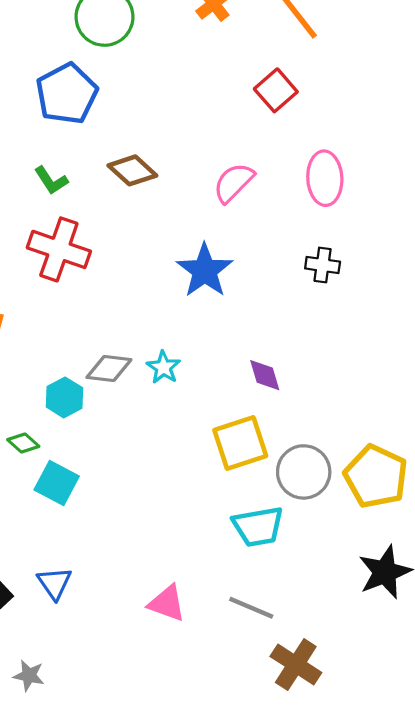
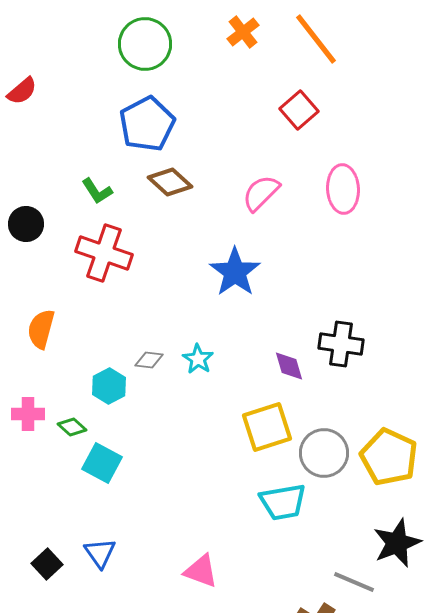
blue pentagon: (67, 94) -> (147, 124), moved
black cross: (323, 265) -> (341, 344), moved, size x1.4
gray diamond: (109, 368) -> (149, 360), size x0.7
gray line: (251, 608) -> (354, 582), moved

